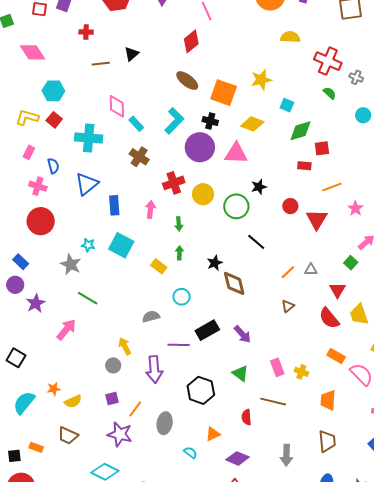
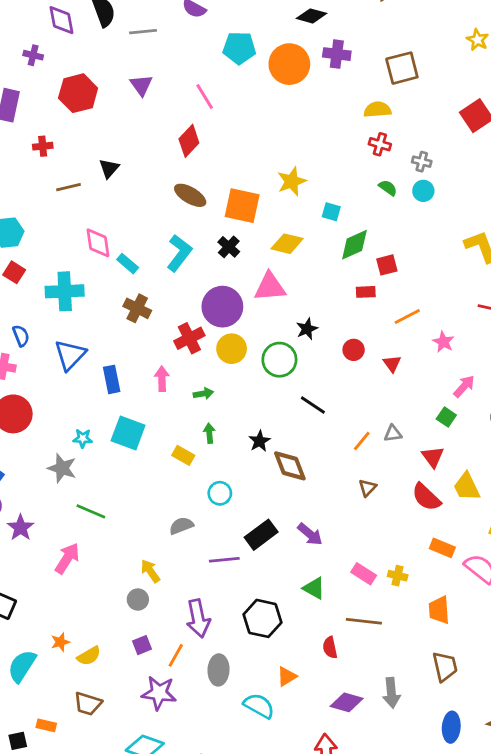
yellow semicircle: (290, 37) -> (377, 110), moved
red cross: (328, 61) -> (380, 144), size x0.6
cyan circle: (363, 115) -> (423, 191), moved
black cross: (210, 121) -> (229, 247), turned 35
purple circle: (200, 147) -> (222, 307), moved
red triangle: (317, 219) -> (392, 364), size x0.6
green arrow: (179, 224) -> (203, 394), turned -88
pink rectangle: (277, 367) -> (364, 574), turned -30
purple arrow: (154, 369) -> (198, 618), moved
cyan semicircle: (190, 453) -> (259, 706), size x1.6
purple diamond: (237, 458) -> (347, 702), moved

